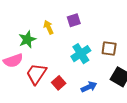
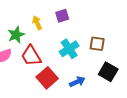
red trapezoid: (36, 74) -> (31, 56), moved, turned -65
red square: (59, 83) -> (47, 78), size x1.5

